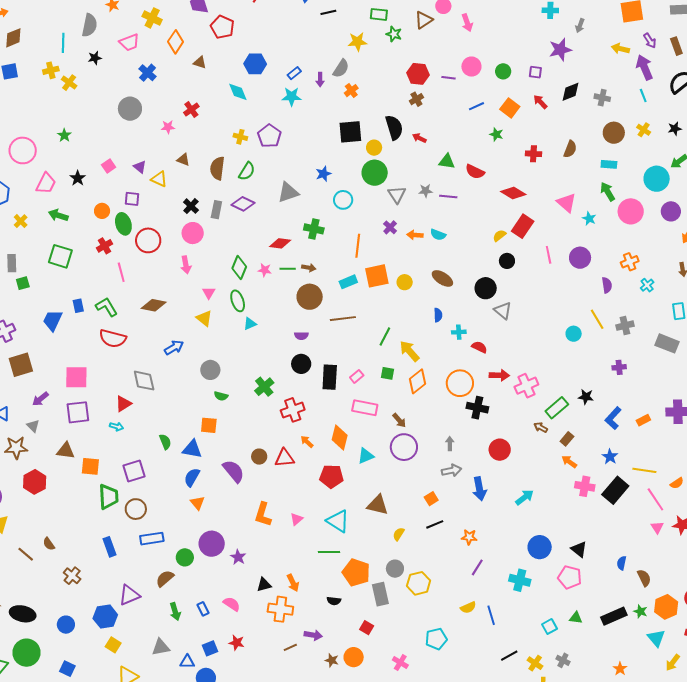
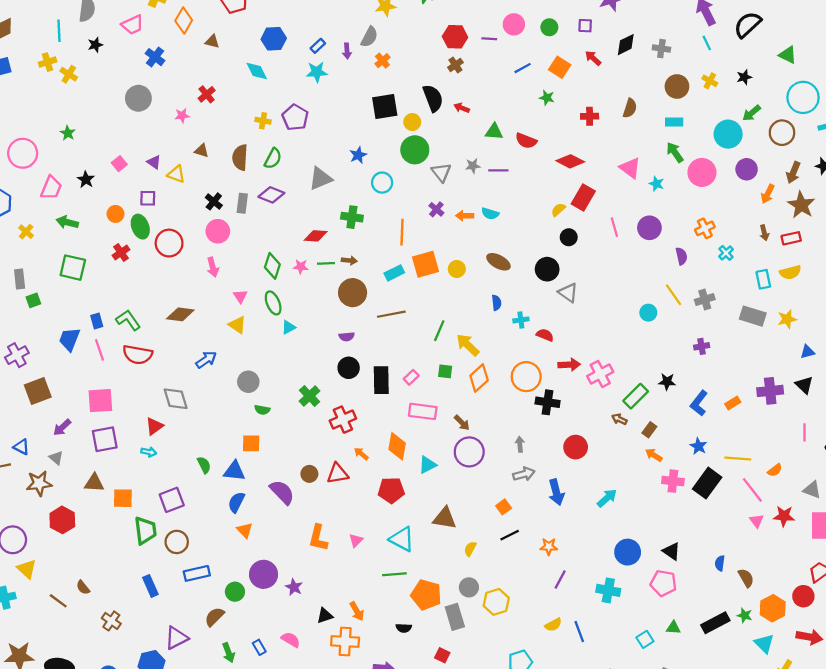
pink line: (121, 272) -> (99, 350), moved

